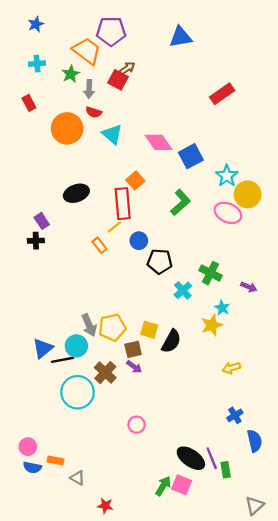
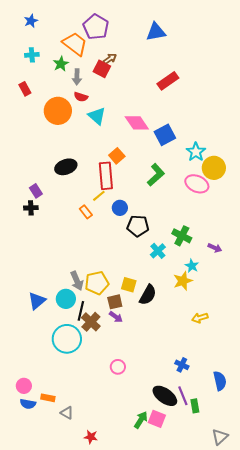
purple pentagon: (111, 31) -> (96, 27), turned 30
red rectangle: (222, 94) -> (168, 81), moved
black line: (62, 360) -> (81, 311), moved, turned -66
blue cross: (235, 415) -> (182, 365), moved, turned -32

